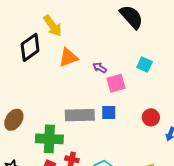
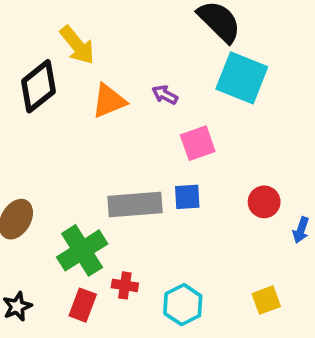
cyan square: (145, 65) -> (242, 78), moved, size x1.8
purple arrow: (100, 68) -> (165, 95), moved
green cross: (49, 139) -> (82, 250), turned -32

